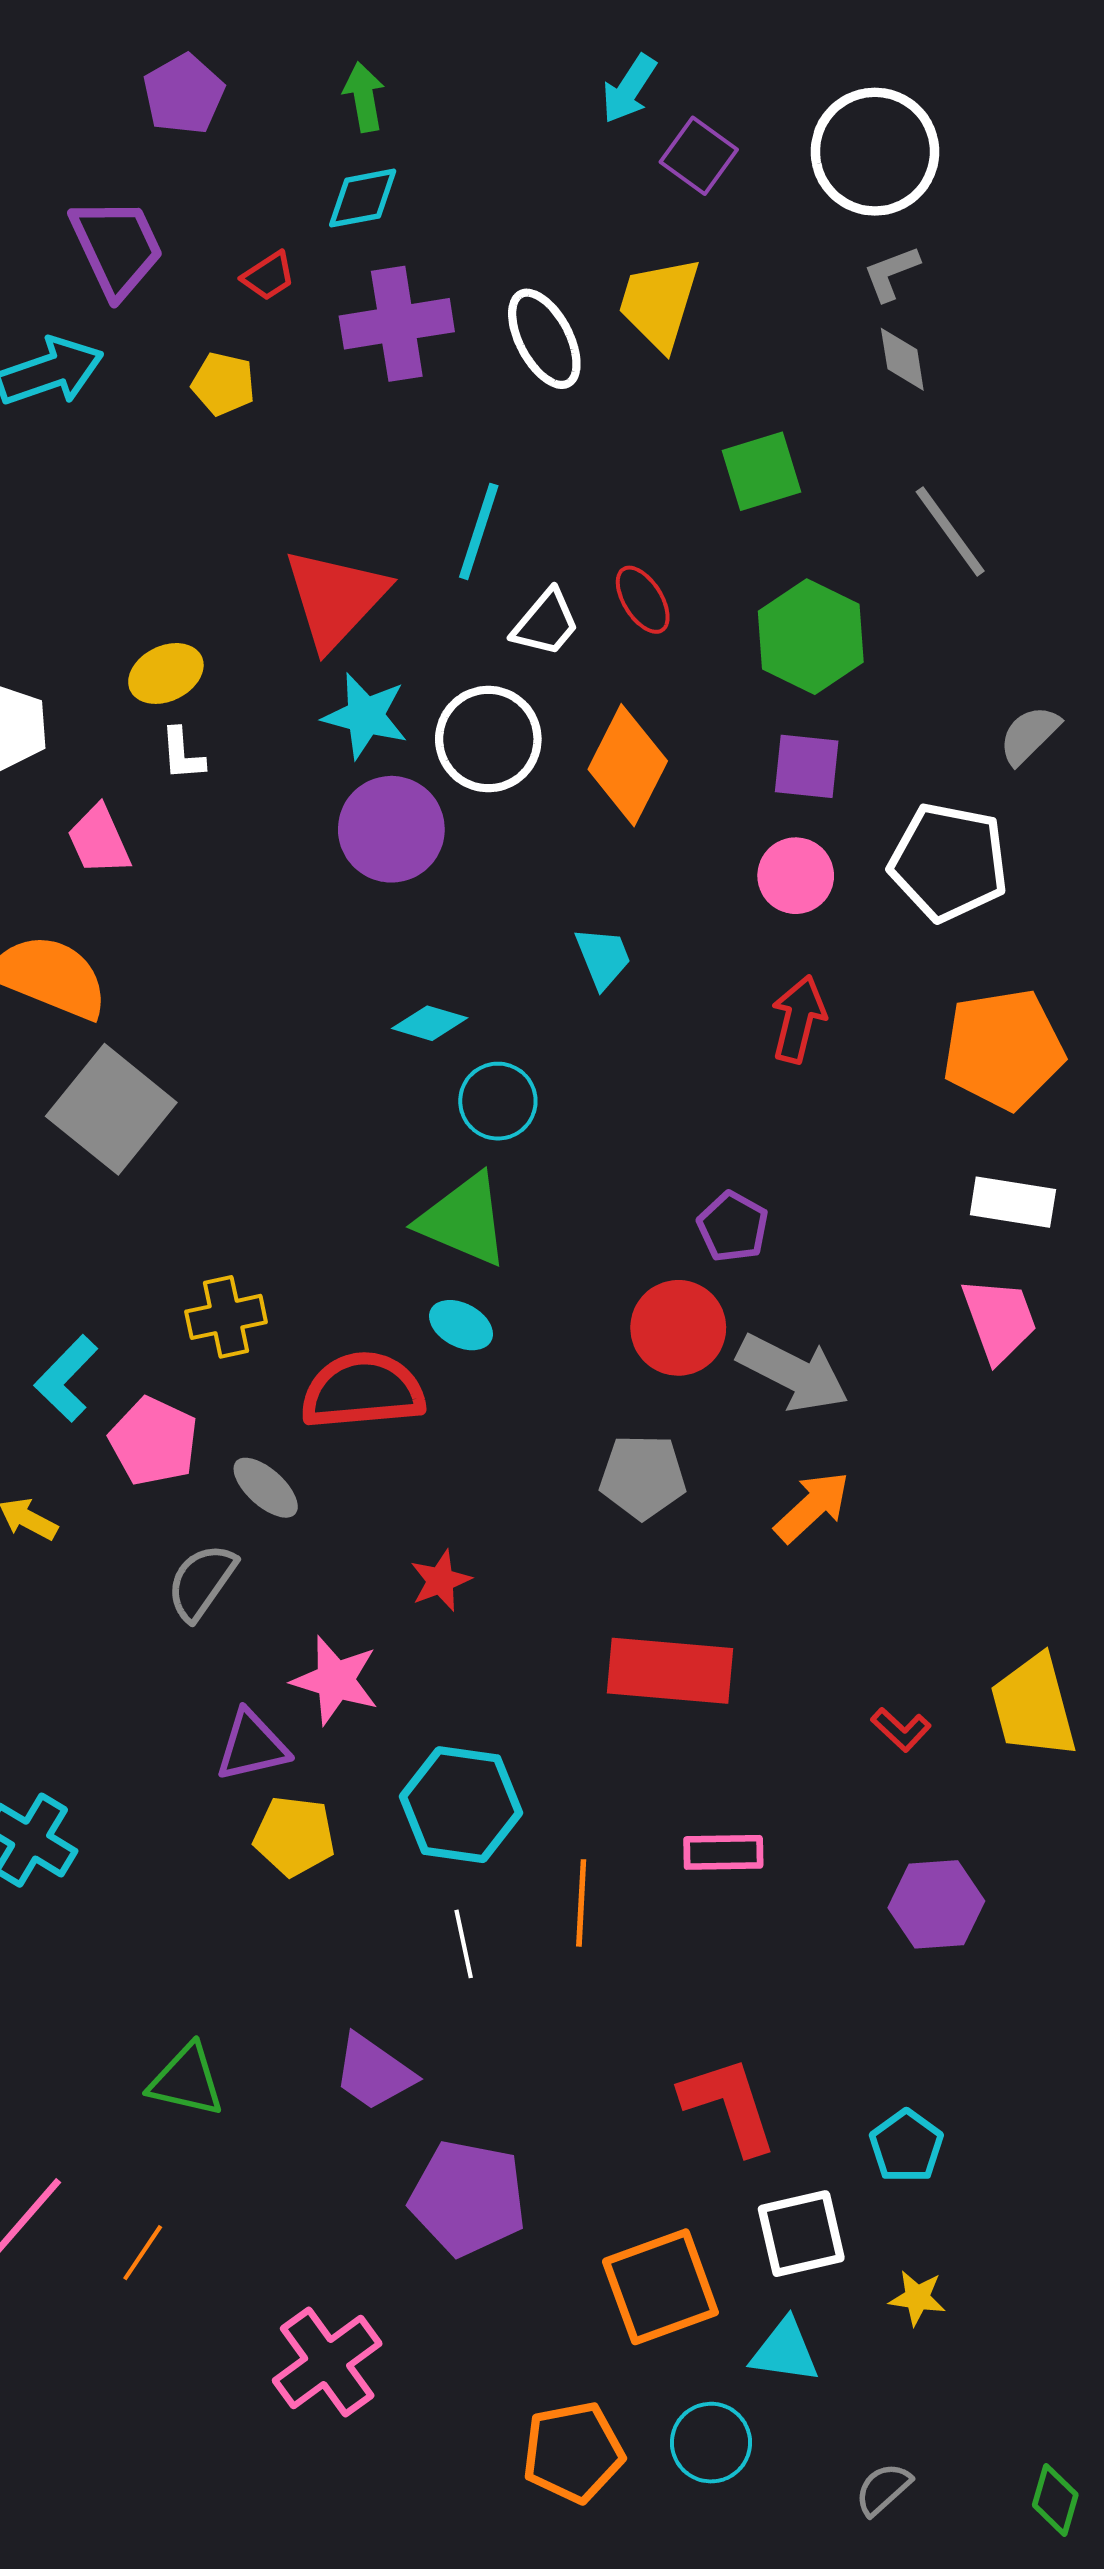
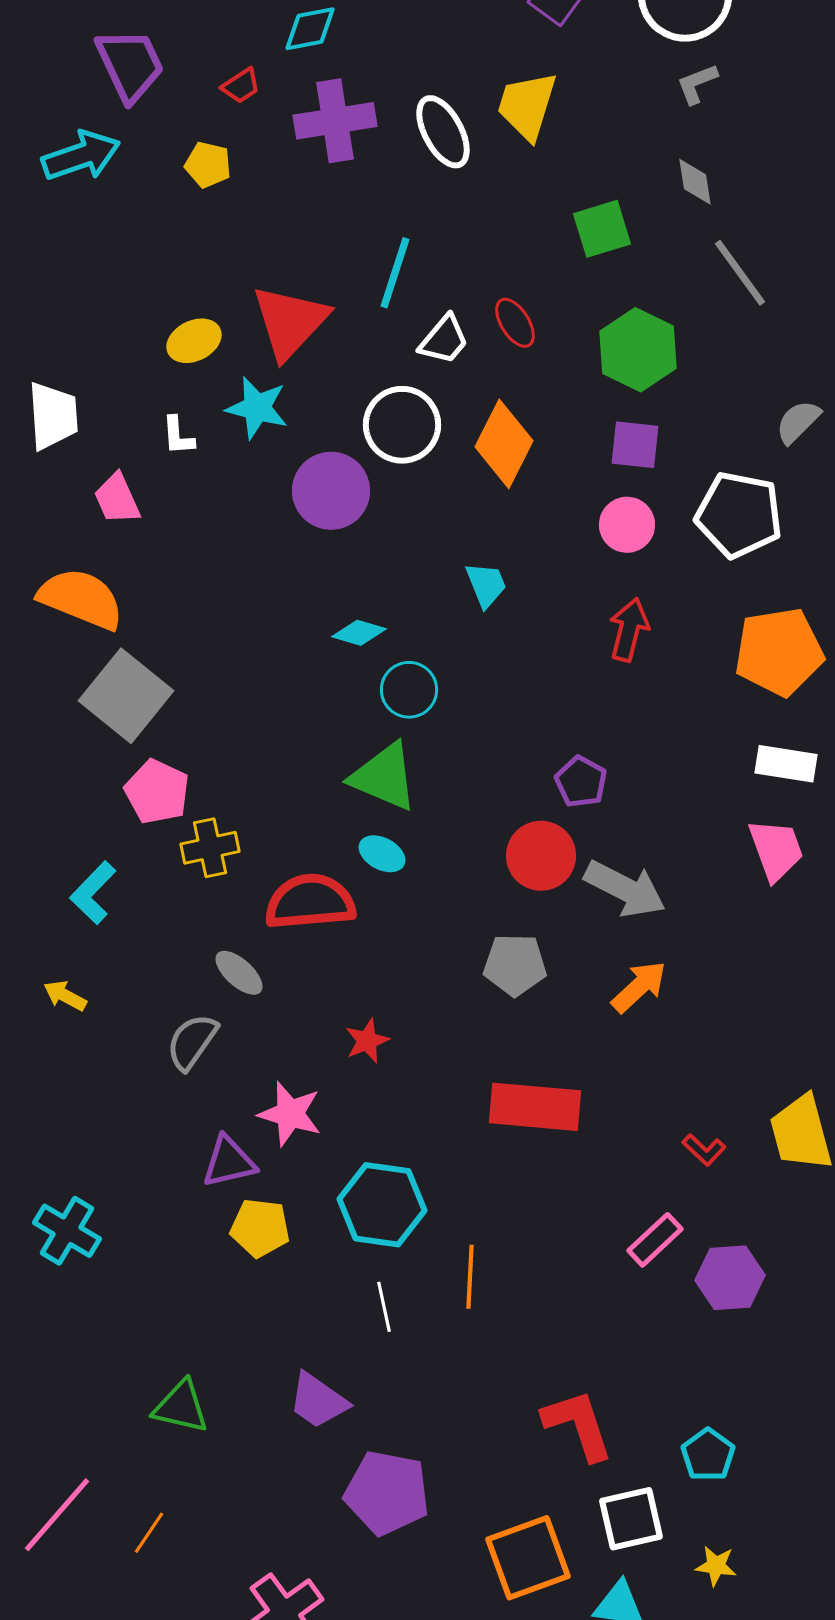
gray diamond: (902, 359) -> (695, 182), moved
yellow ellipse: (166, 673) -> (194, 341), moved
cyan star: (365, 716) -> (257, 408), moved
pink pentagon: (154, 1441) -> (157, 792), moved
pink rectangle: (723, 1852) -> (655, 1240), moved, turned -42

